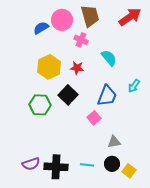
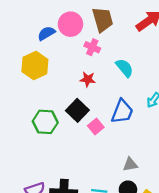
yellow hexagon: (49, 67) -> (35, 66), moved
pink square: (94, 118) -> (96, 126), moved

